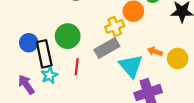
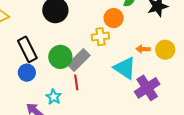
yellow cross: (115, 27) -> (100, 37), turned 30
gray rectangle: (107, 48) -> (79, 60), moved
black rectangle: (44, 54) -> (27, 49), moved

